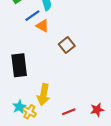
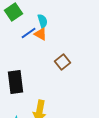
orange triangle: (42, 26) -> (41, 34), moved

